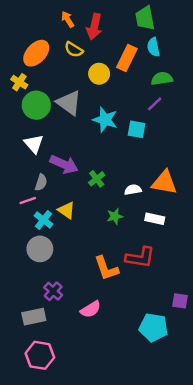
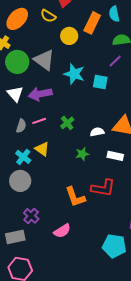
purple arrow: (64, 164) -> (40, 94), moved, turned 145
pink line: (28, 201) -> (39, 121), moved

